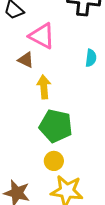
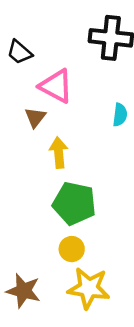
brown triangle: (26, 60) -> (35, 117), turned 42

